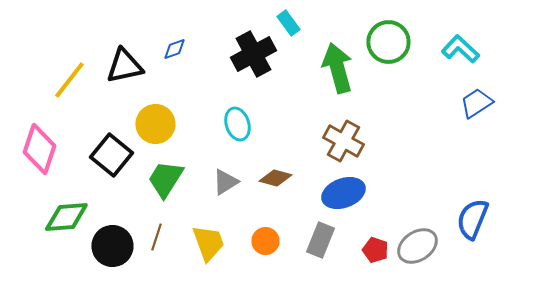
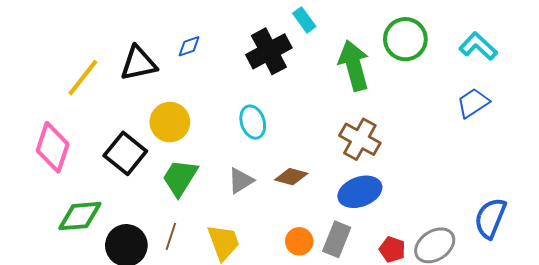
blue trapezoid: (476, 103) -> (473, 103), moved
orange circle: (265, 241) -> (299, 241), moved

